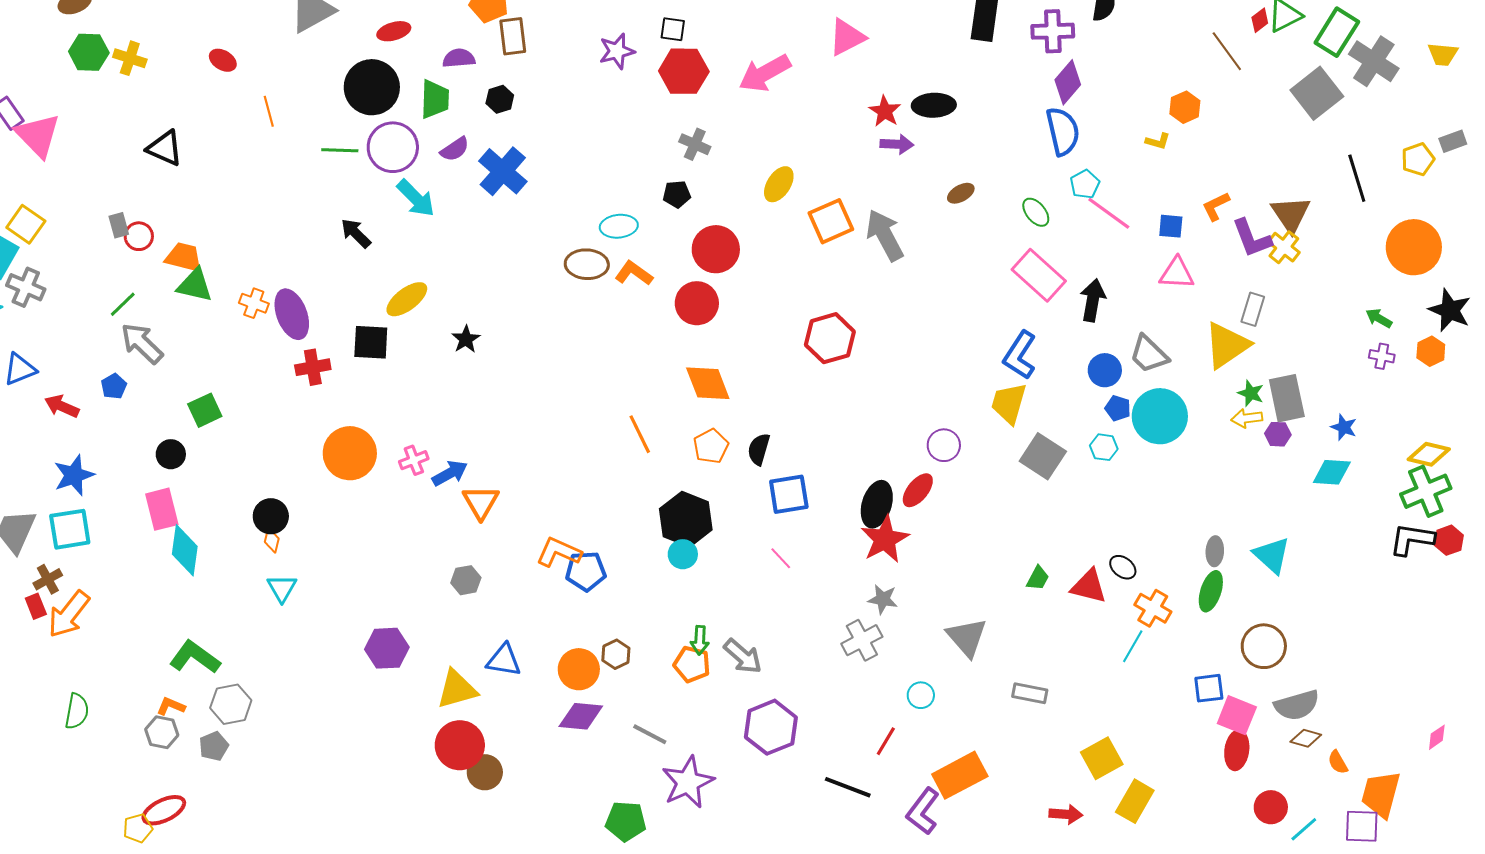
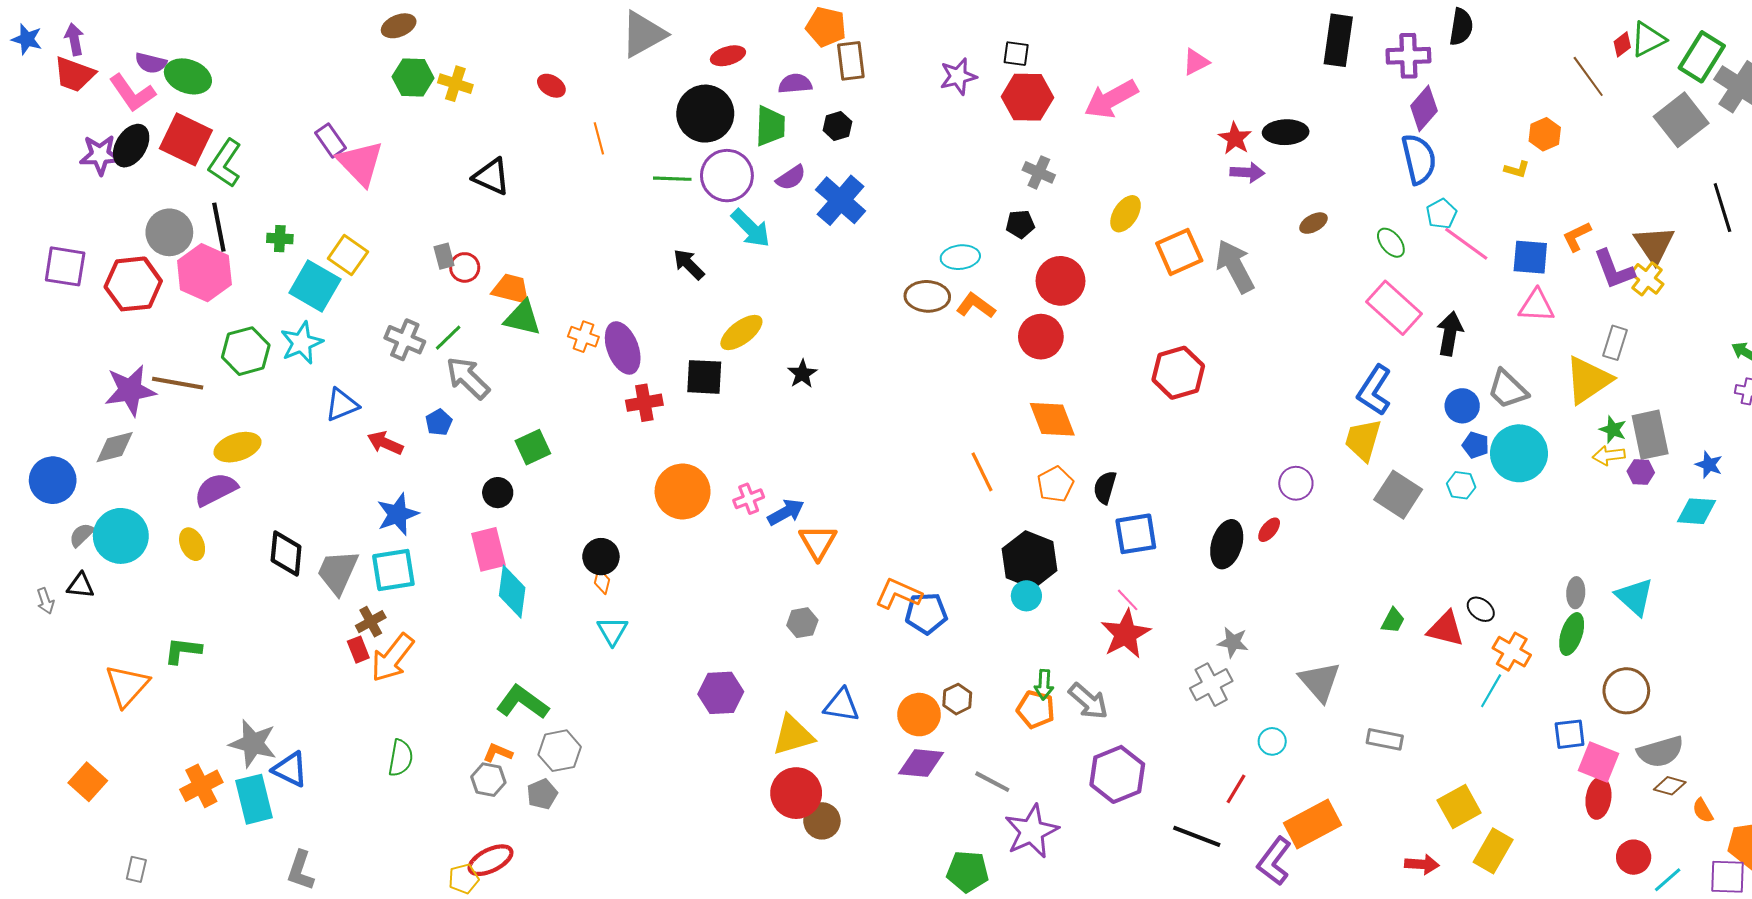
pink triangle: (847, 37) -> (1196, 62), size x0.7
blue square: (1171, 226) -> (1530, 257), size x1.4
gray cross: (26, 287) -> (405, 340), moved
red ellipse: (918, 490) -> (1269, 530), size x0.7
red star: (885, 539) -> (1126, 634), moved

